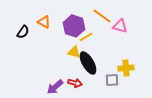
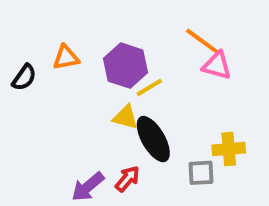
orange line: (102, 16) -> (203, 42), moved
orange triangle: (44, 22) -> (66, 58), turned -40
red arrow: (75, 83) -> (127, 179), turned -64

